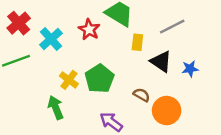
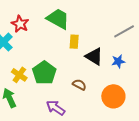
gray line: (172, 27) -> (124, 31), moved
red star: (89, 29) -> (20, 24), moved
orange circle: (167, 111) -> (113, 96), moved

